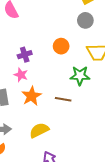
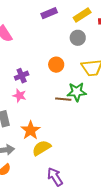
orange star: (31, 96) -> (31, 130), moved
brown line: (63, 99) -> (63, 99), moved

